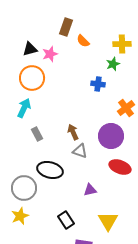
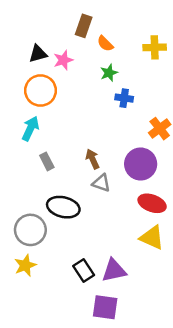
green star: (113, 64) -> (109, 73), moved
purple triangle: (90, 190) -> (114, 270), moved, size x1.5
yellow triangle: (108, 221) -> (152, 238), moved, turned -35

